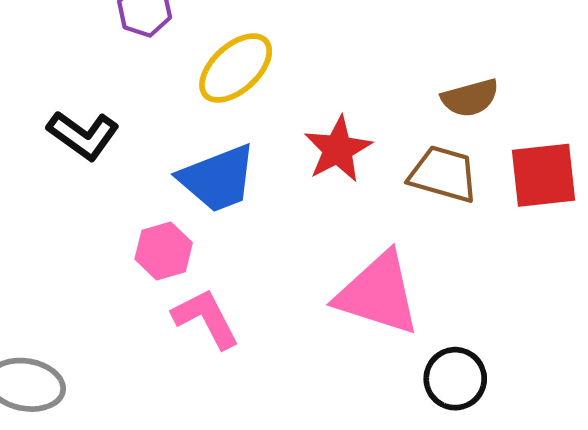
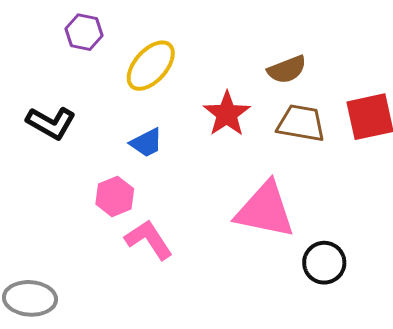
brown semicircle: (470, 98) -> (287, 70), moved
blue trapezoid: (218, 178) -> (146, 143), size x0.6

